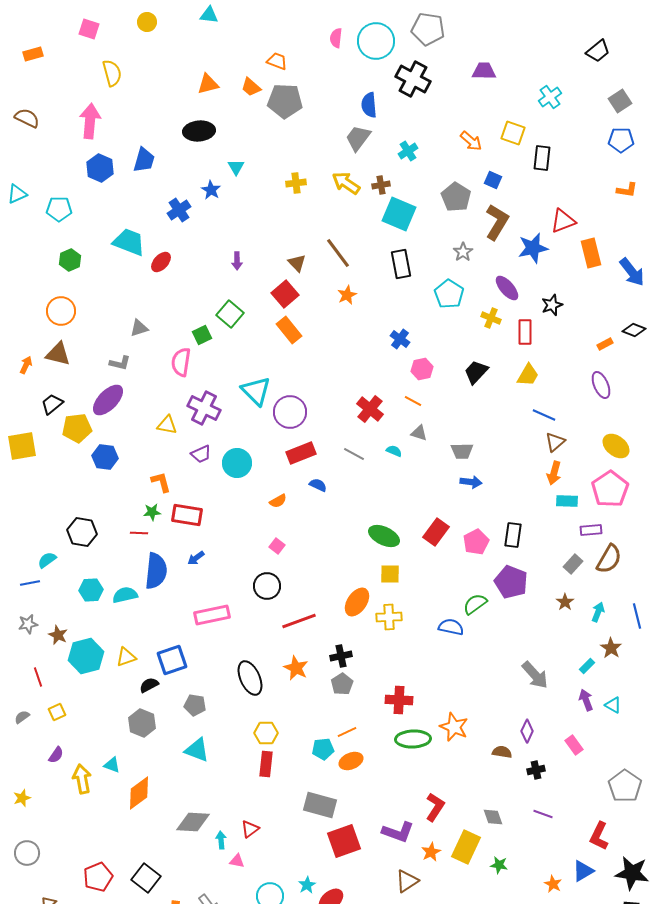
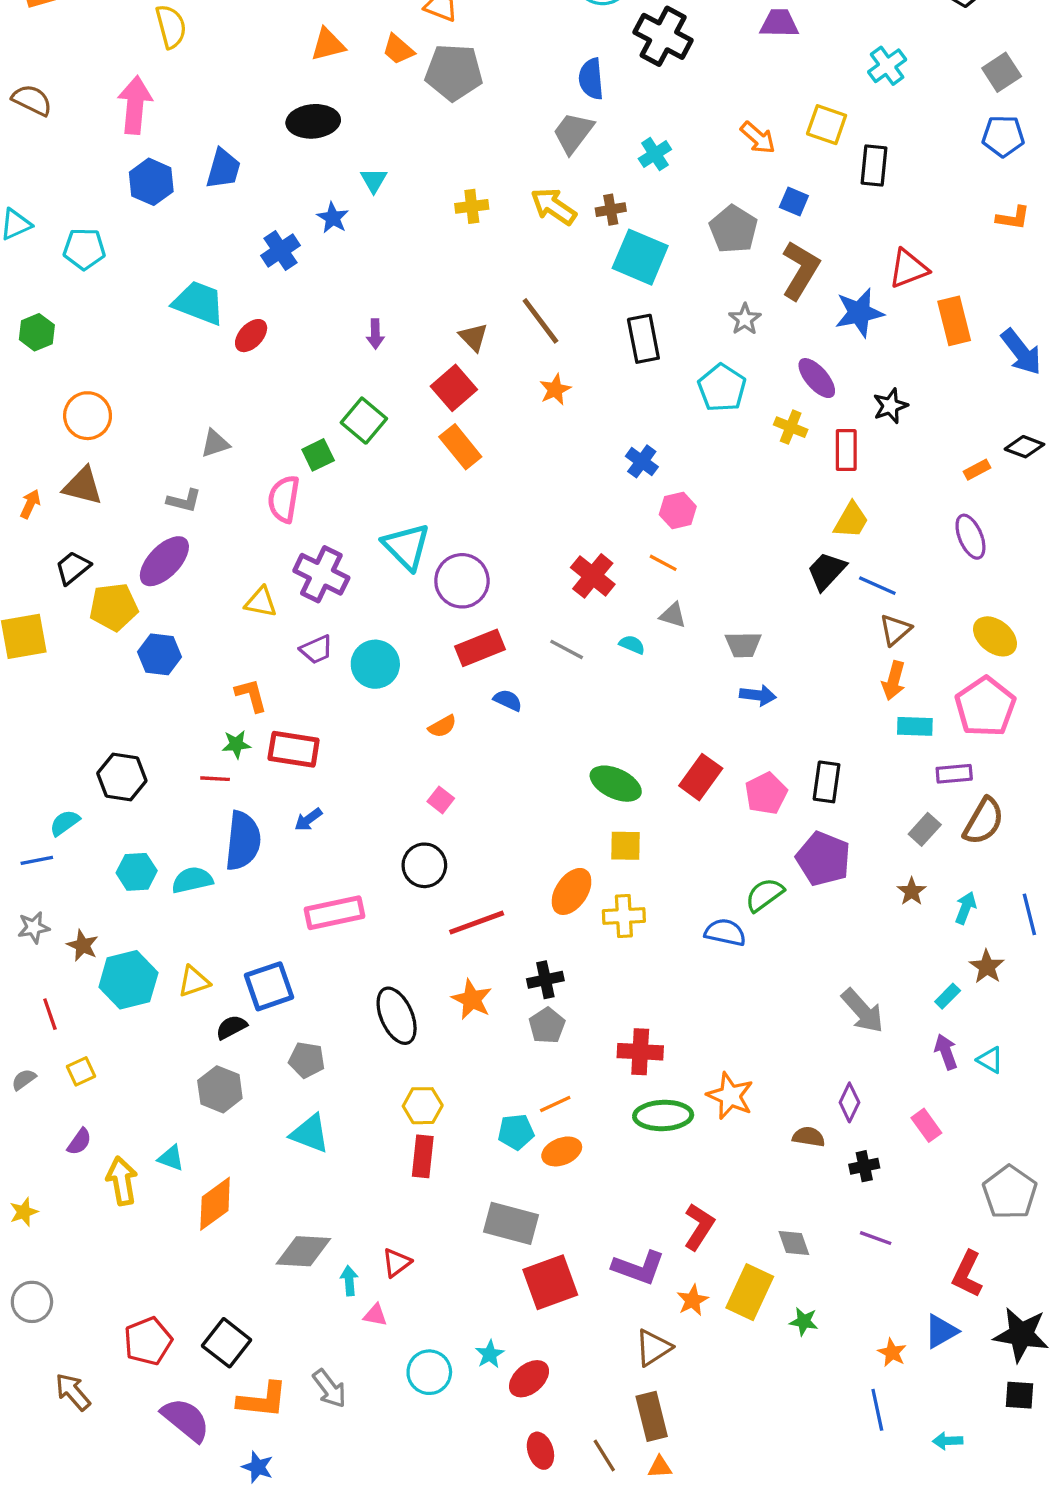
green hexagon: (70, 260) -> (37, 332), moved
black trapezoid: (476, 372) -> (827, 571), moved

